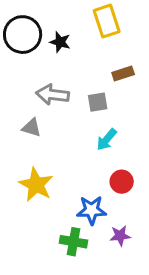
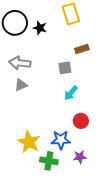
gray arrow: (53, 95) -> (20, 63), moved
gray triangle: (32, 128) -> (21, 85), turned -40
yellow star: (36, 185) -> (29, 142), moved

